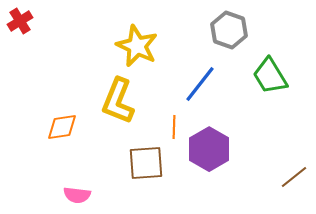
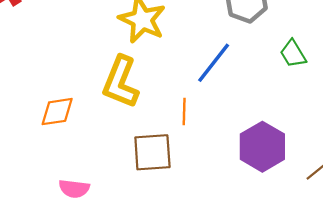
green trapezoid: (270, 76) -> (293, 54), size x0.7
purple hexagon: (209, 149) -> (262, 147), moved

